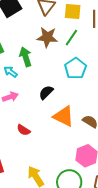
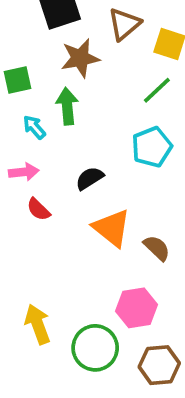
brown star: (47, 37) -> (80, 58), moved, turned -30
red semicircle: (24, 130) -> (38, 209), moved

